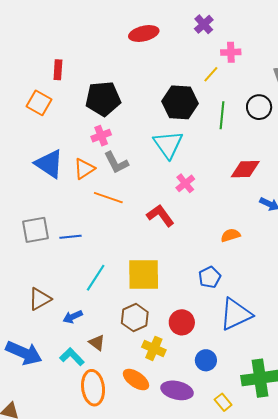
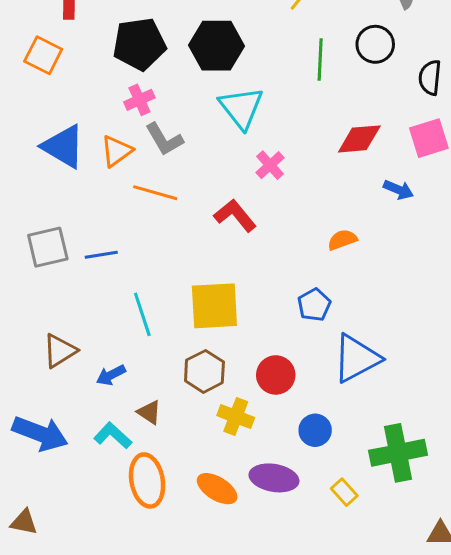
black hexagon: (180, 102) -> (216, 46), moved
cyan line: (96, 278) -> (142, 314), turned -48
orange ellipse: (136, 380) -> (217, 489), moved

